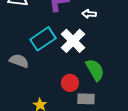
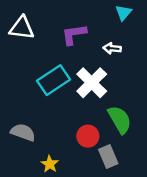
gray semicircle: (19, 61) -> (23, 132), moved
gray rectangle: (86, 99) -> (108, 156), turned 66

